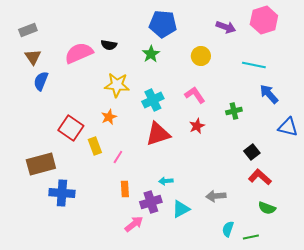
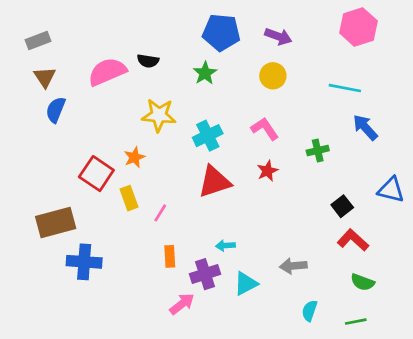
purple arrow: (226, 27) -> (278, 36), moved
orange star: (109, 117) -> (134, 157), moved
blue triangle: (288, 127) -> (391, 190), moved
green line: (251, 237) -> (356, 322), moved

